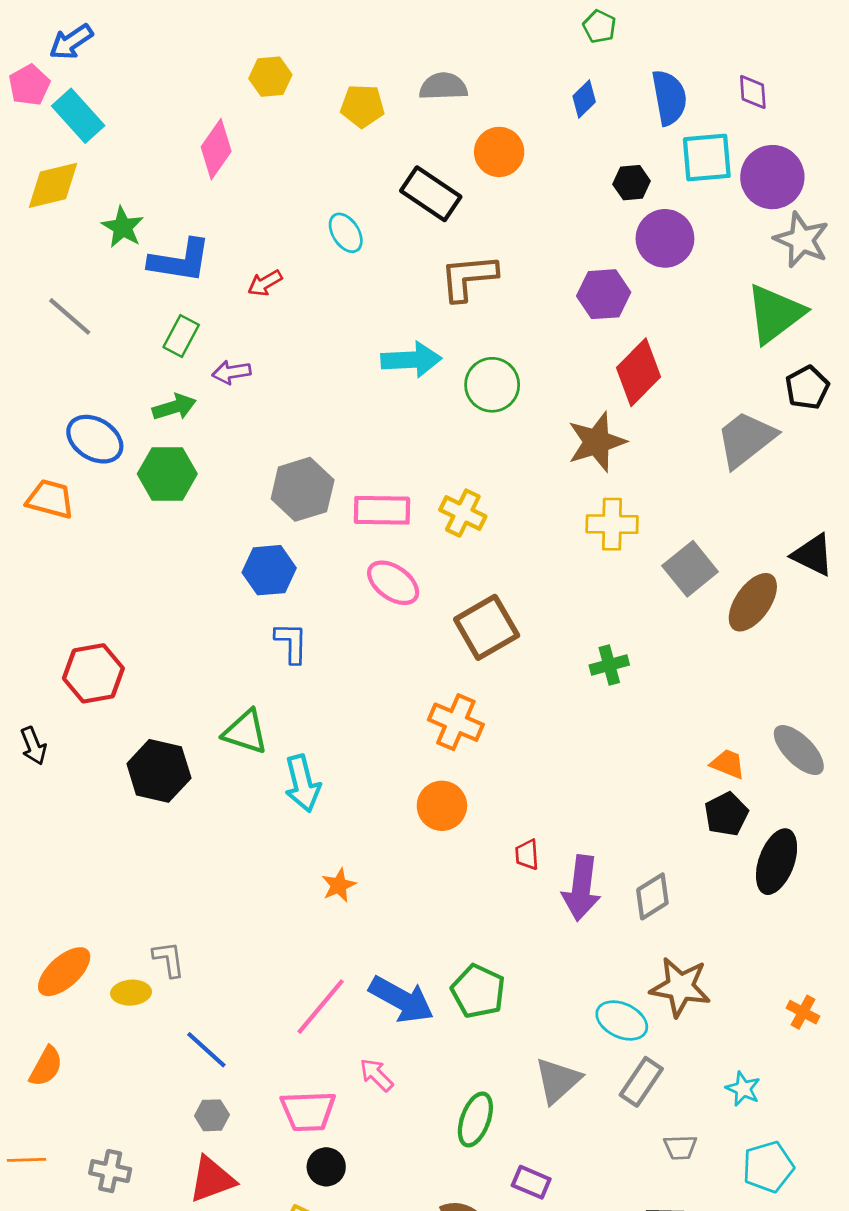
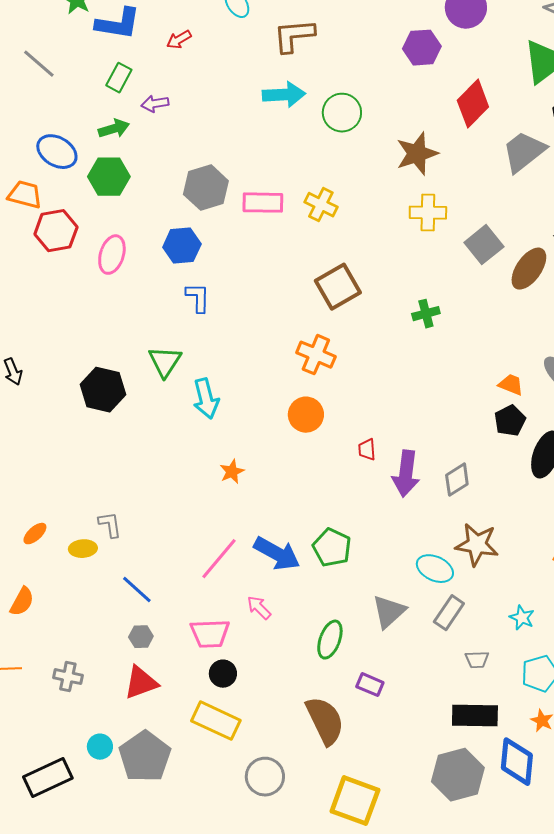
brown L-shape: (468, 277) -> (294, 36), moved
red diamond: (638, 372) -> (473, 104), moved
pink ellipse: (393, 583) -> (112, 255), moved, turned 72
red hexagon: (93, 673) -> (56, 231), moved
green triangle: (245, 732) -> (165, 362), turned 45
orange ellipse: (64, 972) -> (35, 534), size x0.6

